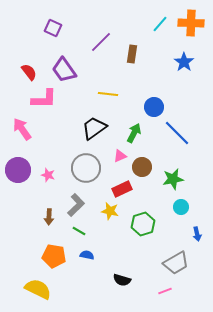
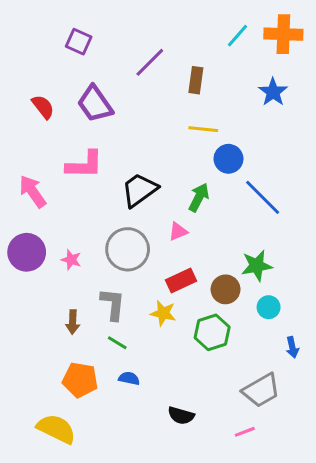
yellow line: (108, 94) -> (203, 129), moved
pink L-shape: (44, 99) -> (85, 165), moved
brown circle: (142, 167) -> (226, 289), moved
gray L-shape: (76, 205) -> (113, 304), turned -40

